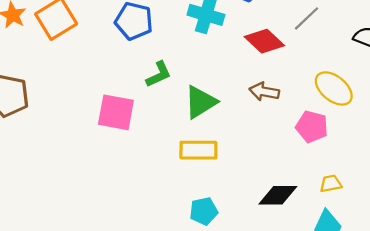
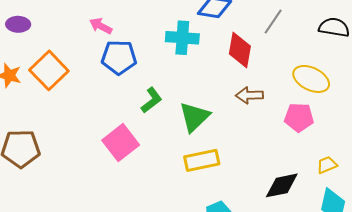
red diamond: (264, 41) -> (240, 50), turned 69
pink square: (116, 112) -> (121, 143), turned -36

